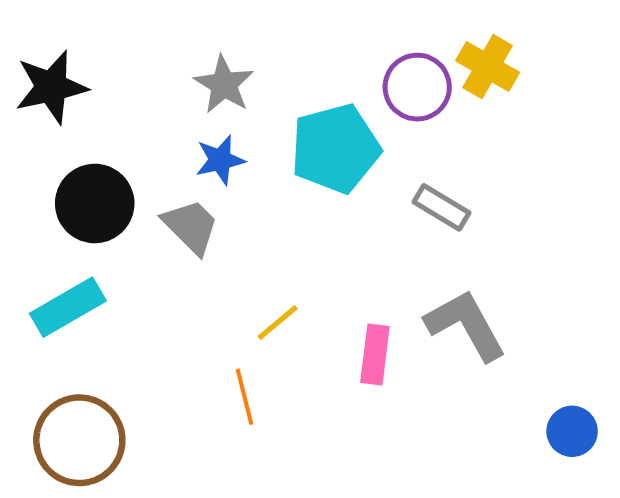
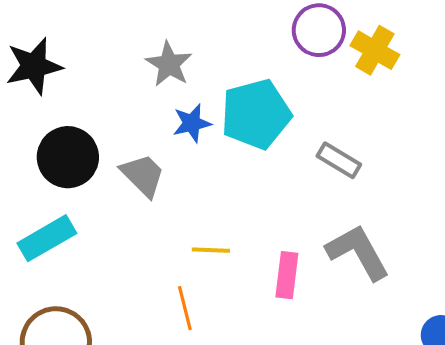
purple circle: (417, 87) -> (319, 30), moved
blue star: (220, 160) -> (192, 123), moved
yellow line: (278, 323) -> (211, 250), turned 42

